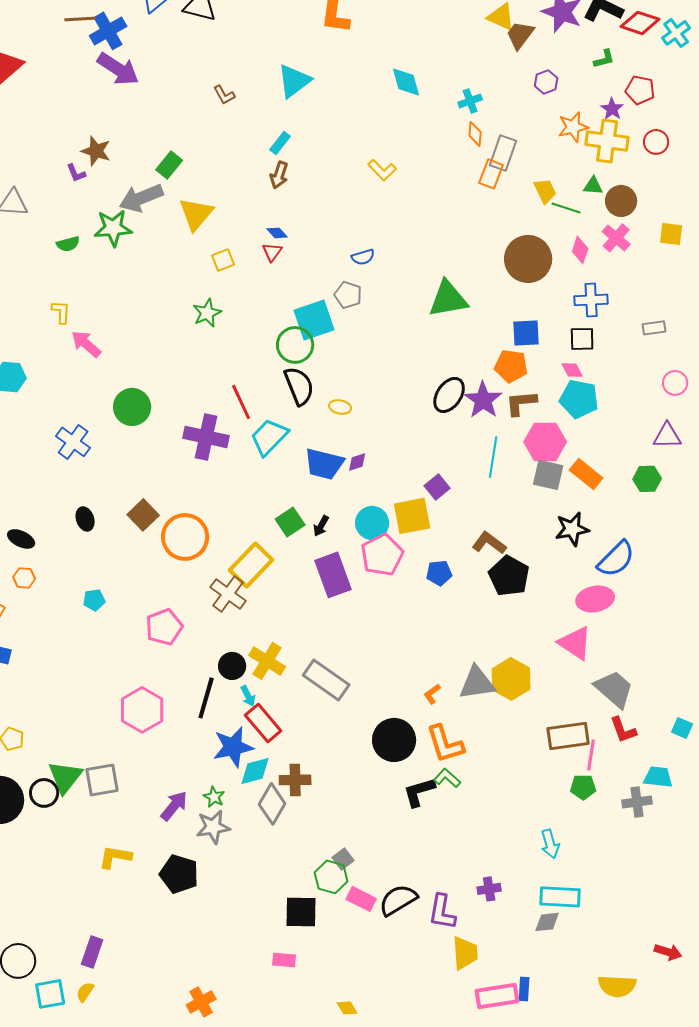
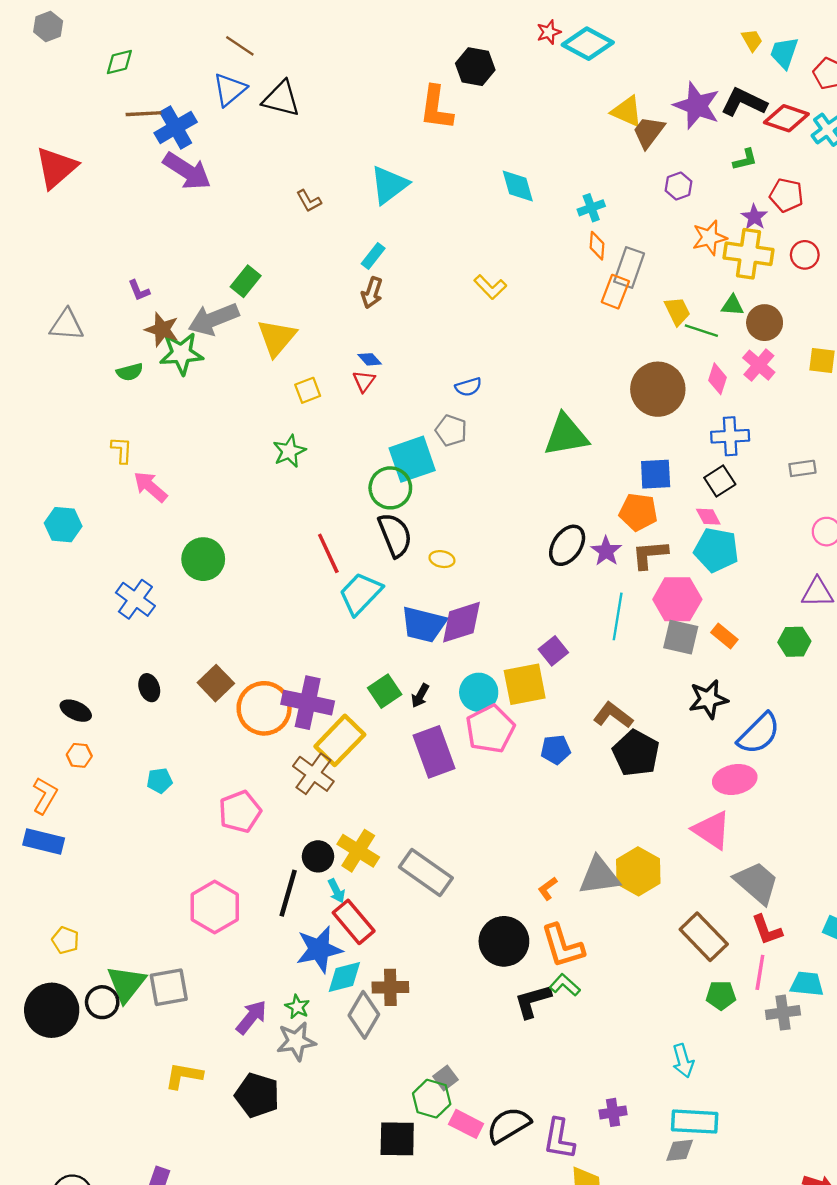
brown star: (96, 151) -> (162, 329), moved
black square: (582, 339) -> (720, 481), turned -32
purple star: (483, 400) -> (606, 551), size x0.7
purple cross: (206, 437) -> (308, 703), moved
purple diamond: (357, 462) -> (461, 622), size x2.0
orange rectangle: (586, 474) -> (724, 636), size x0.7
brown rectangle: (568, 736) -> (704, 937), turned 54
pink line: (591, 755) -> (760, 972), moved

